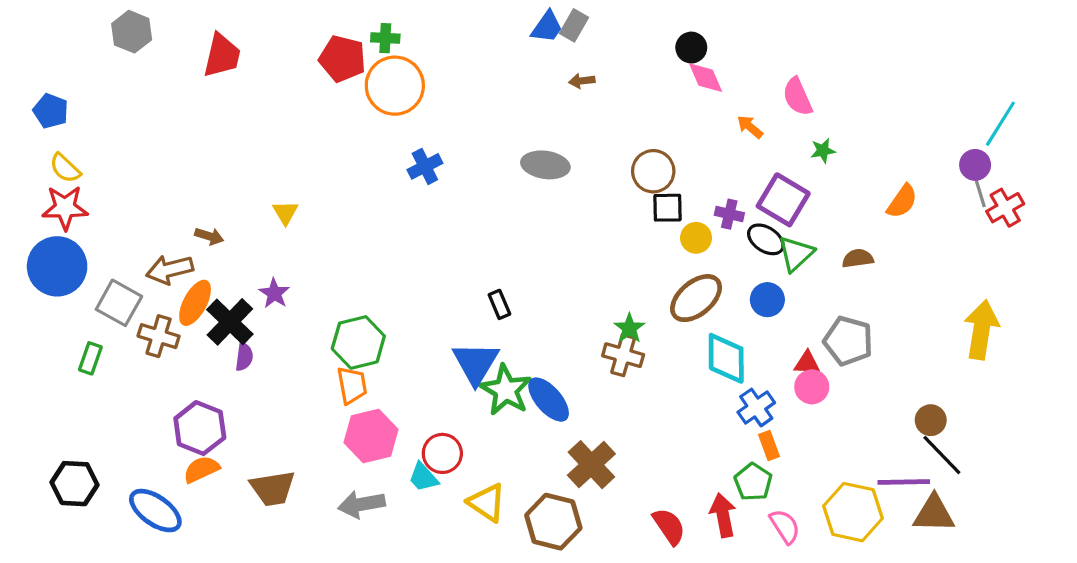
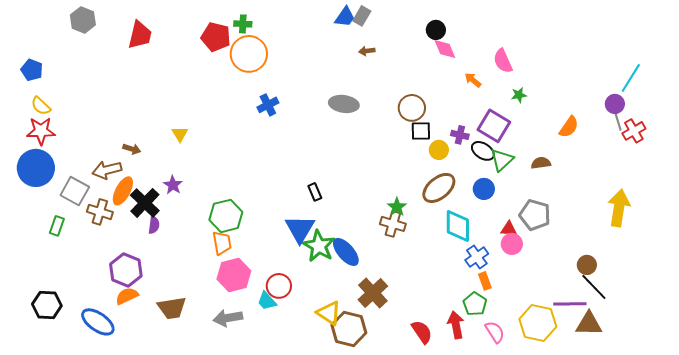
yellow triangle: (487, 503) -> (329, 313), moved

